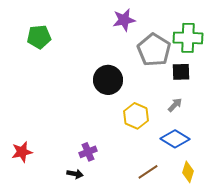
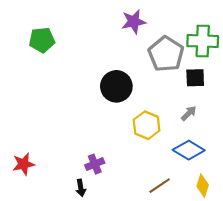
black arrow: (75, 174) -> (81, 188), turned 70

